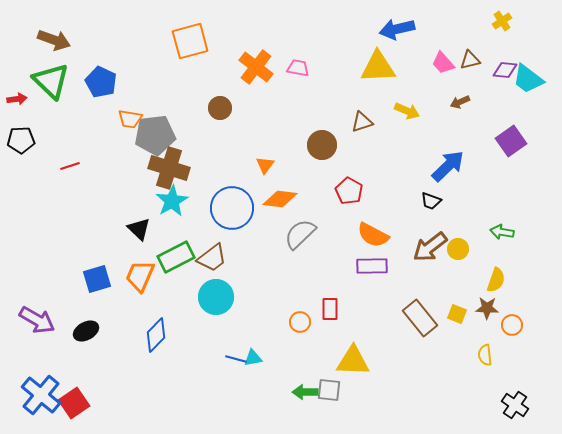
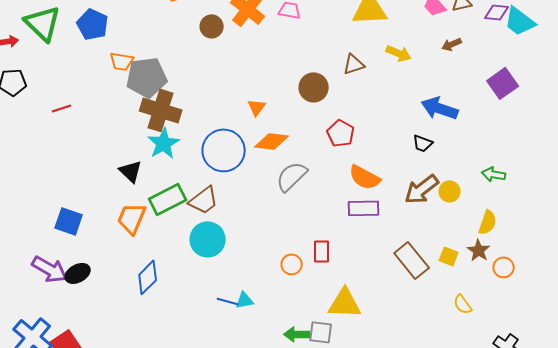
brown circle: (220, 108) -> (212, 26), moved
blue arrow: (448, 166) -> (440, 108), turned -117
blue square: (97, 279) -> (69, 221), moved, turned 36
brown star: (487, 308) -> (479, 250), turned 30
purple arrow: (37, 320) -> (50, 269), moved
yellow semicircle: (485, 355) -> (463, 304), moved, turned -30

